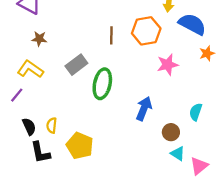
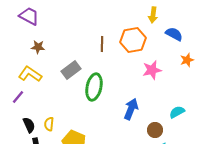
blue semicircle: (192, 24) -> (174, 34), size x0.7
cyan semicircle: (196, 112) -> (177, 112), turned 42

